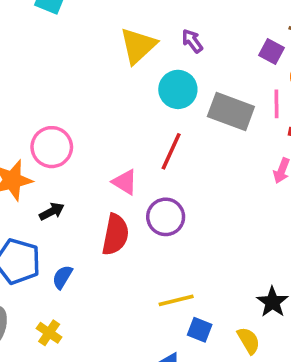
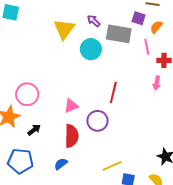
gray rectangle: (231, 111) -> (119, 34), moved
red line: (171, 151) -> (113, 92), moved
pink triangle: (125, 182) -> (71, 106), turned -42
blue semicircle: (62, 277) -> (61, 164), moved, turned 32

